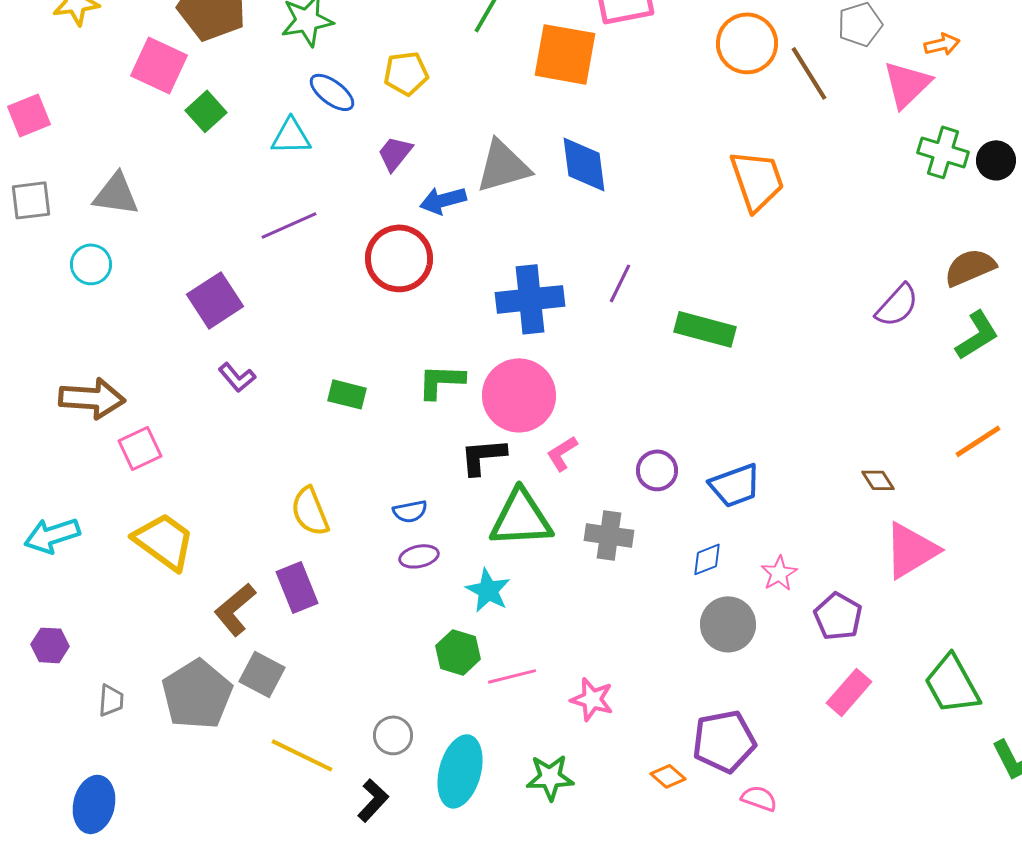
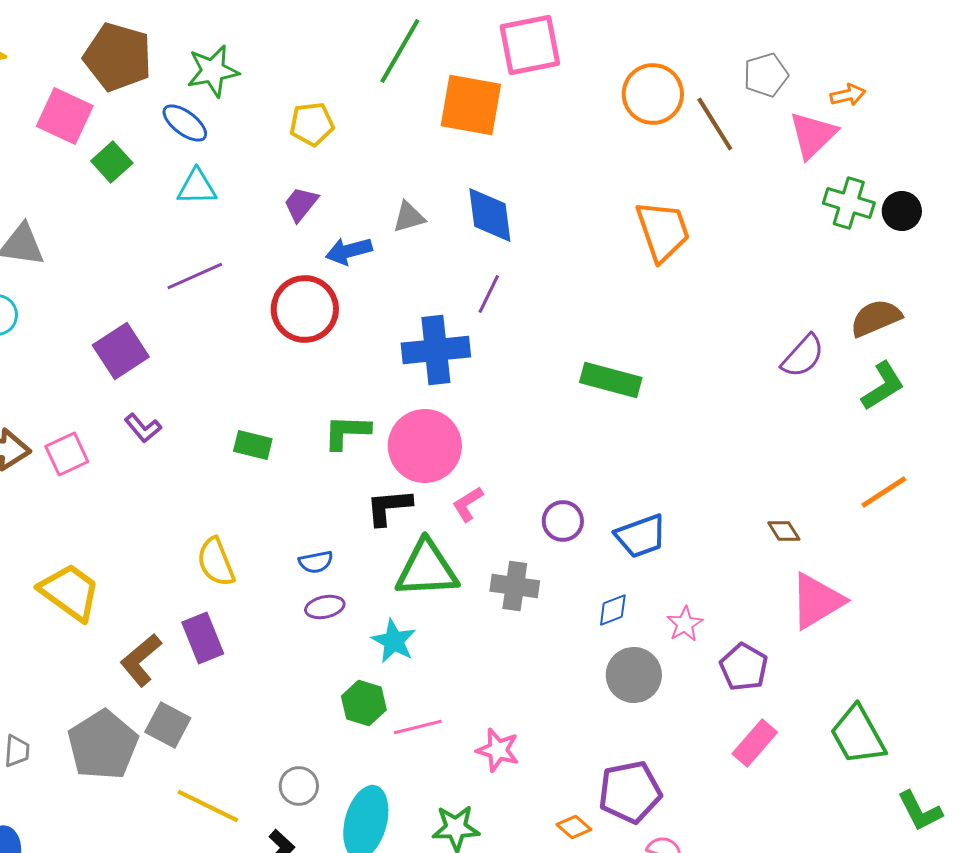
blue ellipse: (332, 92) -> (185, 123), moved
gray triangle: (503, 166) -> (409, 217), size x0.6
purple line: (620, 283) -> (489, 294), moved
pink square: (140, 448) -> (67, 454), moved

